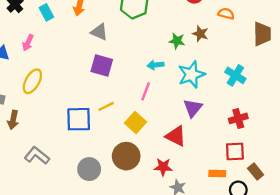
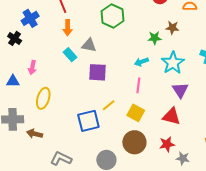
cyan rectangle: (46, 12) -> (70, 55), moved
brown arrow: (13, 120) -> (35, 134), turned 105

